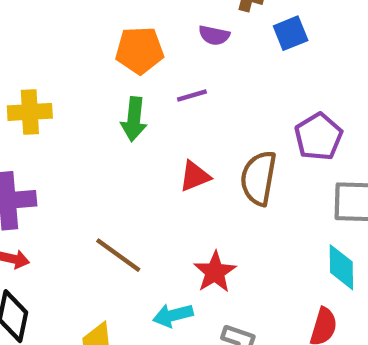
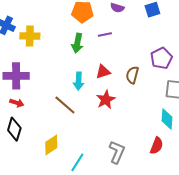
brown semicircle: (259, 178) -> (132, 75), size x0.7
red star: (215, 272) -> (106, 100), moved
cyan arrow: (173, 315) -> (79, 81), moved, turned -78

